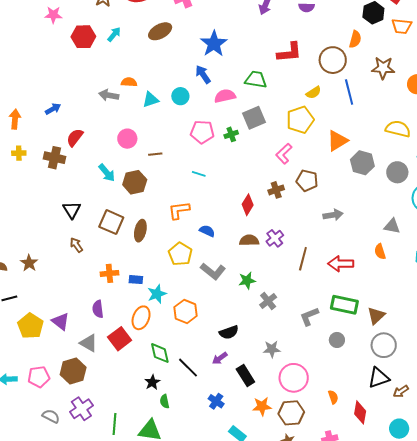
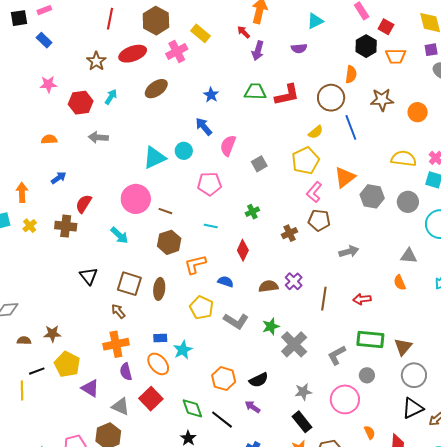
blue star: (214, 44) -> (211, 95), size x0.6
green trapezoid: (256, 80) -> (255, 92), moved
orange semicircle: (129, 82) -> (49, 139), moved
gray arrow: (109, 95) -> (98, 137), moved
pink semicircle: (225, 96) -> (228, 146), turned -50
cyan triangle: (151, 100) -> (154, 158), size x1.4
gray square: (254, 118) -> (259, 164), size x0.7
green cross: (231, 134) -> (252, 212), moved
pink circle: (127, 139) -> (136, 199), size x1.5
yellow cross: (19, 153) -> (30, 226), turned -32
brown line: (155, 154) -> (165, 211), turned 32
pink L-shape: (284, 154) -> (314, 192), moved
brown hexagon: (135, 182) -> (169, 242), moved
red diamond: (248, 205) -> (243, 250), moved
brown arrow: (76, 245) -> (118, 311), moved
brown star: (29, 263) -> (52, 334), turned -30
red arrow: (341, 264) -> (362, 299), size x0.7
orange cross: (109, 273) -> (116, 344), moved, size x1.4
gray cross: (268, 301) -> (294, 344), size x1.5
orange hexagon: (186, 311) -> (224, 379), moved
orange ellipse: (141, 318) -> (158, 364), moved, turned -55
yellow pentagon: (30, 326) -> (67, 364), moved
purple arrow: (220, 358) -> (253, 407), turned 77
black rectangle: (245, 375) -> (302, 422), moved
pink circle: (294, 378) -> (345, 399), moved

